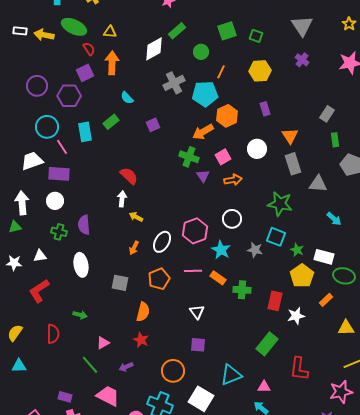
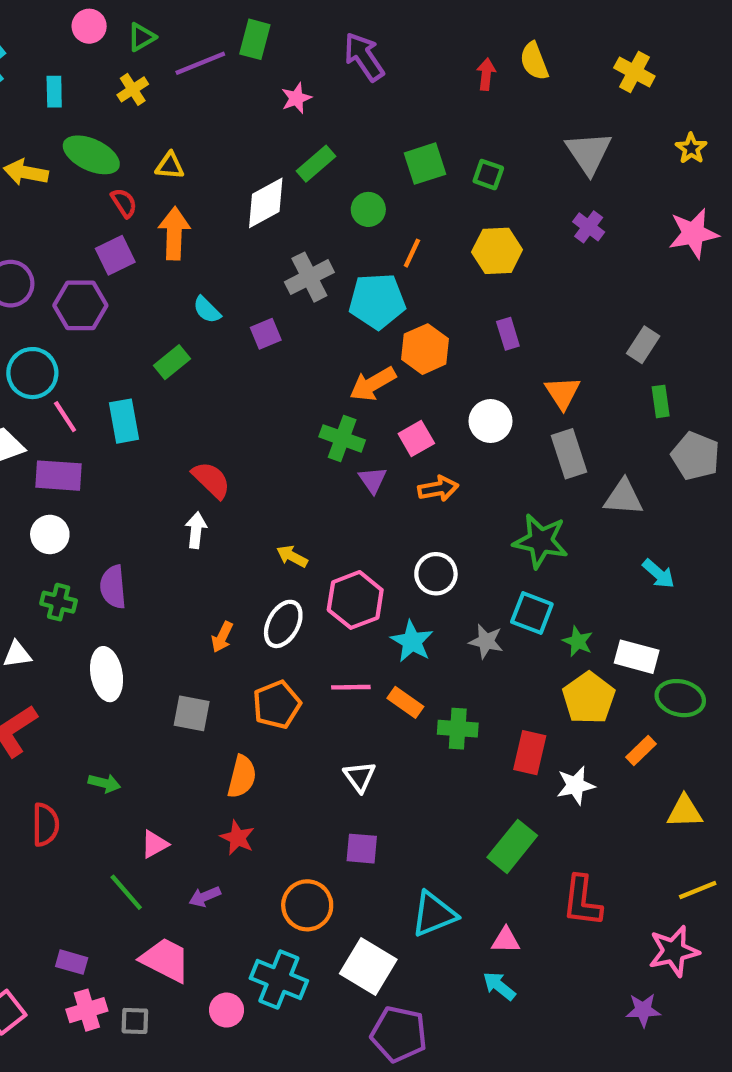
purple square: (153, 125) -> (266, 334), moved
cyan rectangle: (85, 132) -> (124, 421), moved
yellow arrow: (136, 217) -> (292, 556), moved

